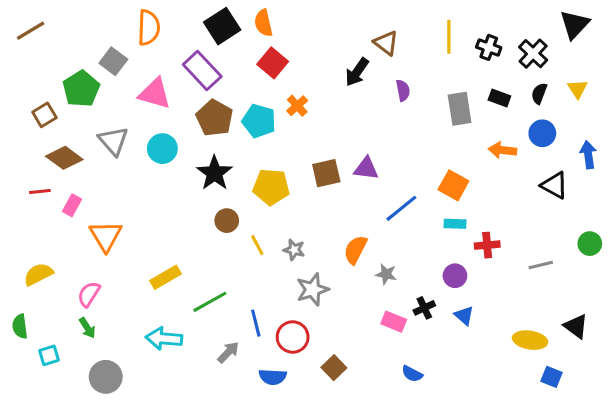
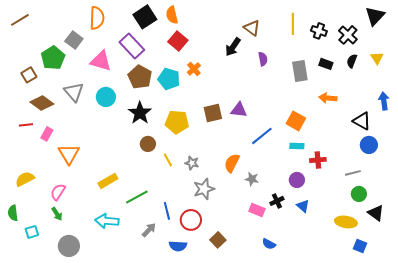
blue circle: (542, 133) -> (369, 145), moved
green circle: (590, 244) -> (359, 194), moved

